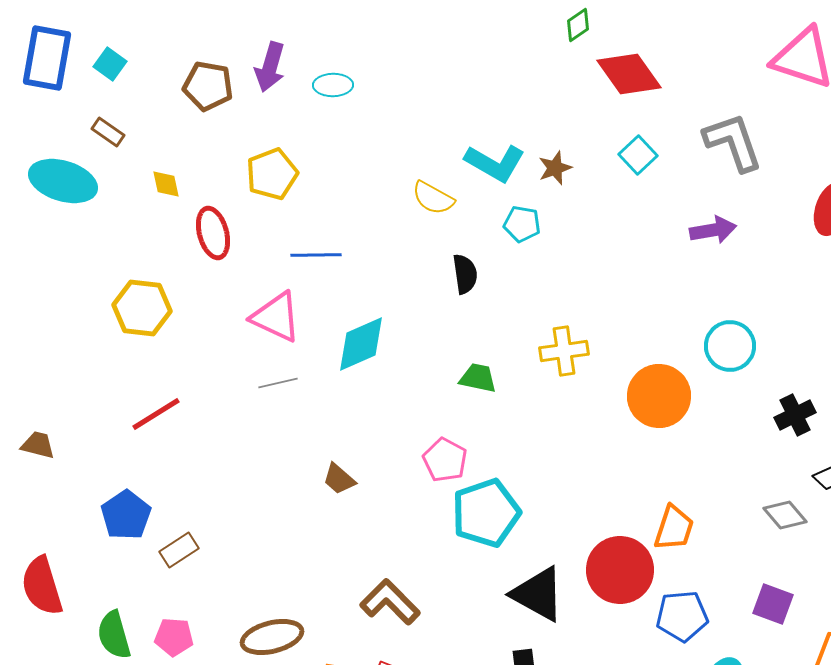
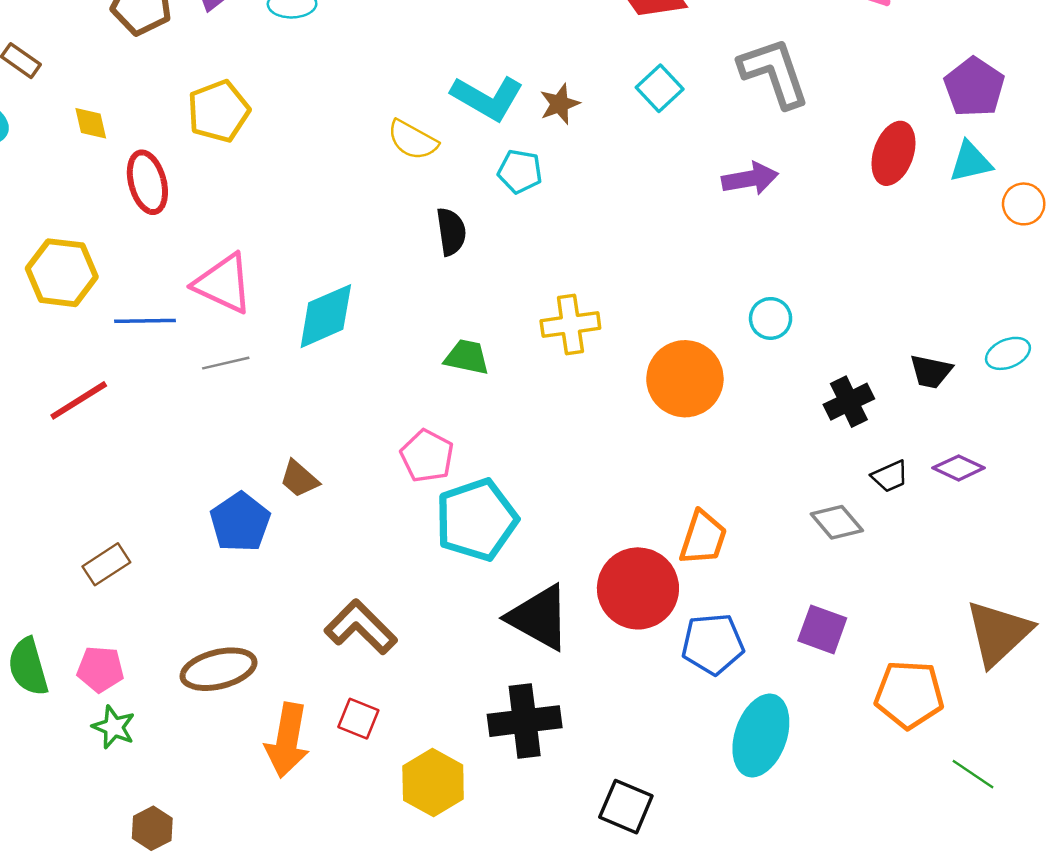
blue line: (316, 255) -> (145, 321), moved
cyan circle: (730, 346) -> (771, 318), size x0.7
blue pentagon: (126, 515) -> (240, 522), moved

